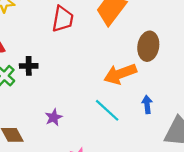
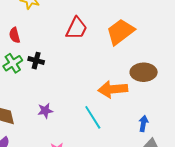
brown ellipse: (148, 46) -> (144, 72), turned 65
blue arrow: (147, 105) -> (143, 123), moved

